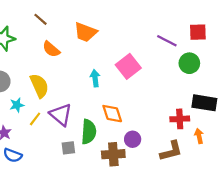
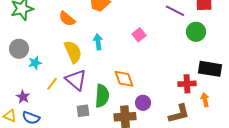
pink square: (128, 66) -> (139, 35), size x0.6
cyan arrow: (95, 78) -> (98, 42), moved
yellow semicircle: (39, 86) -> (73, 52), moved
cyan star: (17, 105) -> (35, 63), moved

